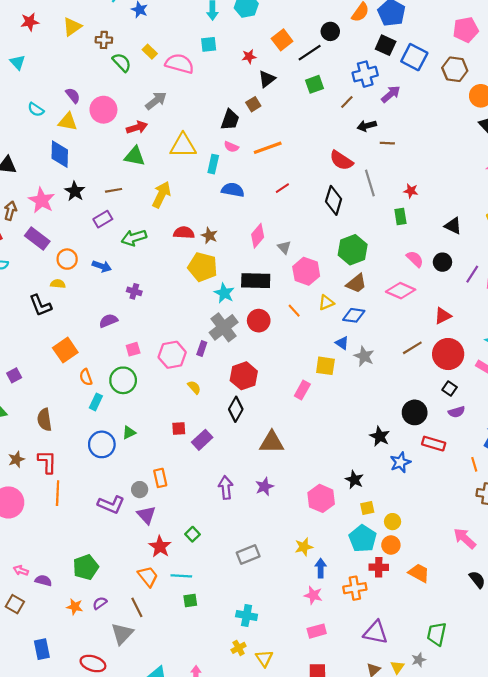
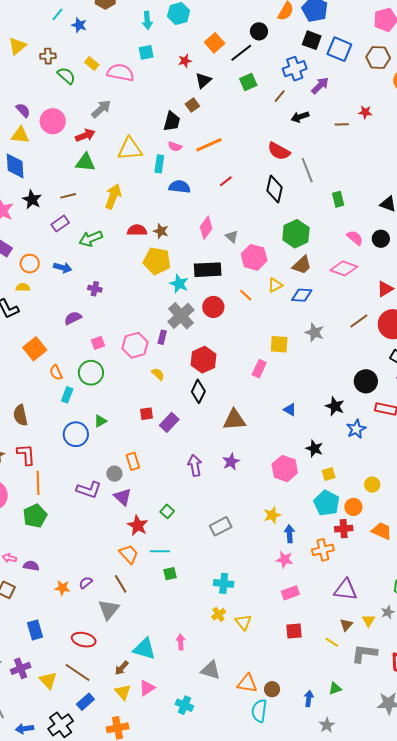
brown line: (387, 143) -> (342, 124), moved
red star: (411, 191) -> (365, 112), moved
blue triangle: (342, 343) -> (290, 410), moved
yellow circle: (393, 522) -> (372, 485), moved
green pentagon: (86, 567) -> (35, 516), moved

